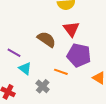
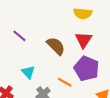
purple line: (14, 53) -> (19, 36), moved

